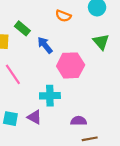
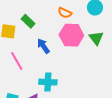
blue arrow: (45, 45) -> (43, 46), moved
pink hexagon: (71, 65) -> (71, 35), moved

